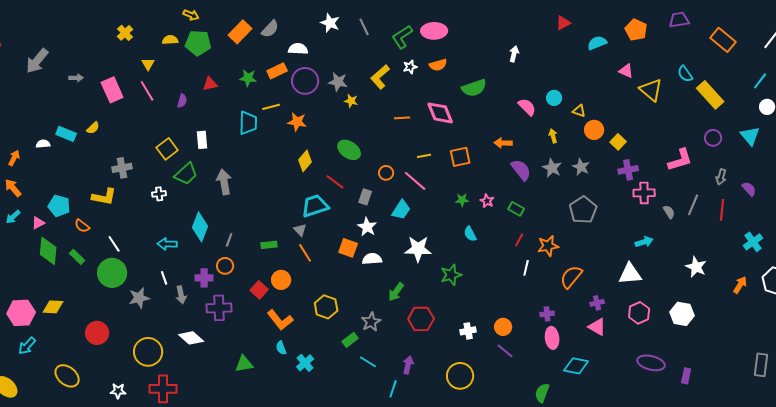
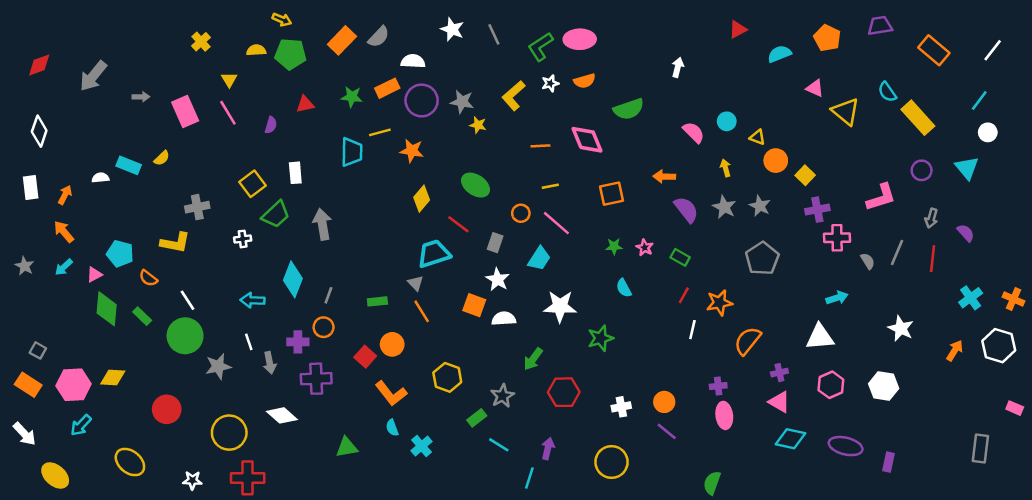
yellow line: (424, 156) -> (550, 186), moved
cyan diamond: (576, 366) -> (790, 439), moved

